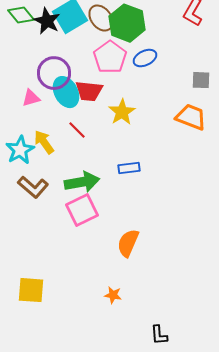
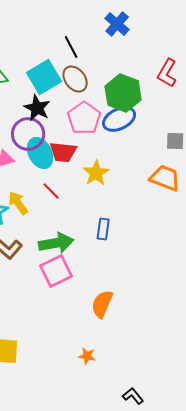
black star: (47, 21) -> (37, 108), moved
green hexagon: (127, 23) -> (123, 93), moved
blue ellipse: (145, 58) -> (119, 119), size x1.4
blue rectangle: (129, 168) -> (103, 229), turned -75
black L-shape: (159, 335) -> (133, 396), turned 145

